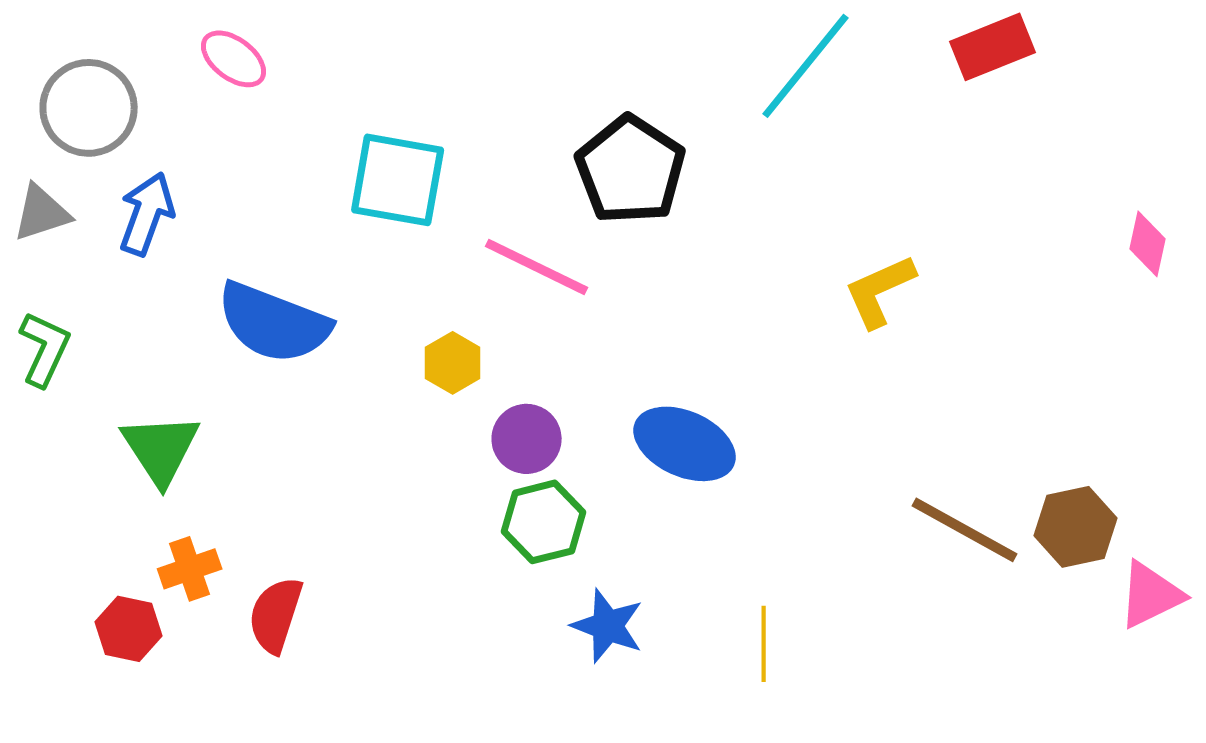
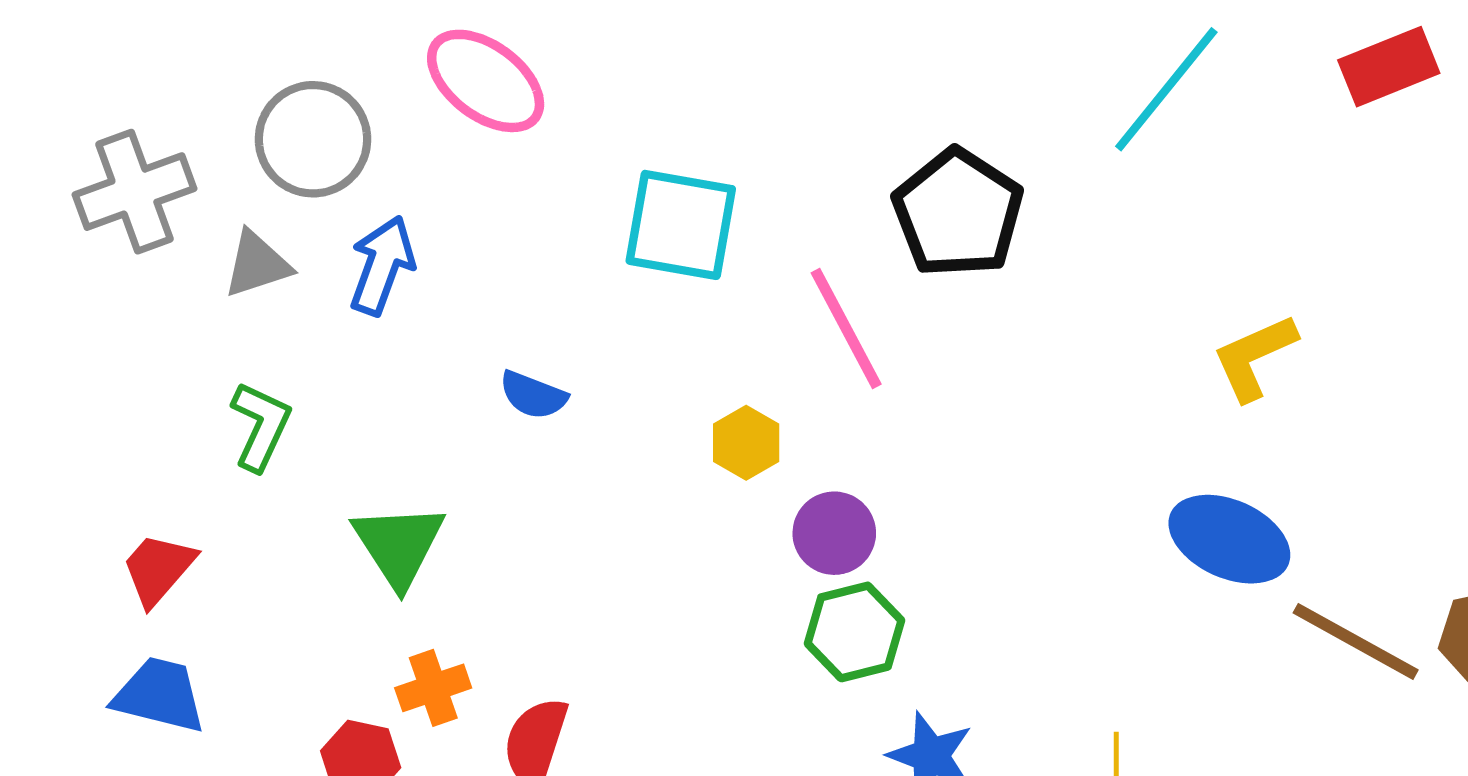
pink ellipse: (234, 59) -> (486, 81), size x1.5
pink line: (537, 267) -> (846, 328), turned 36
blue semicircle: (274, 323) -> (533, 395), size x0.5
blue ellipse: (685, 444) -> (1229, 539), moved

